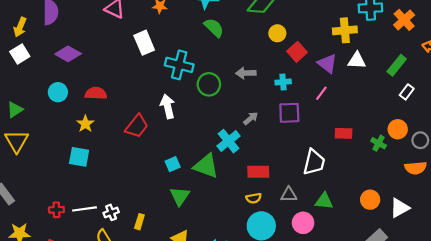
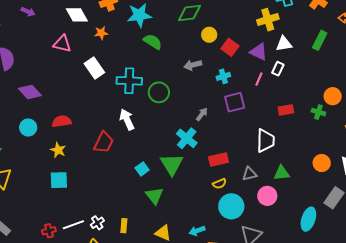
purple diamond: (68, 54) -> (30, 92), turned 30
gray arrow: (246, 73) -> (193, 65), moved
white rectangle: (407, 92) -> (278, 69), moved
green triangle: (206, 166) -> (172, 164), turned 50

